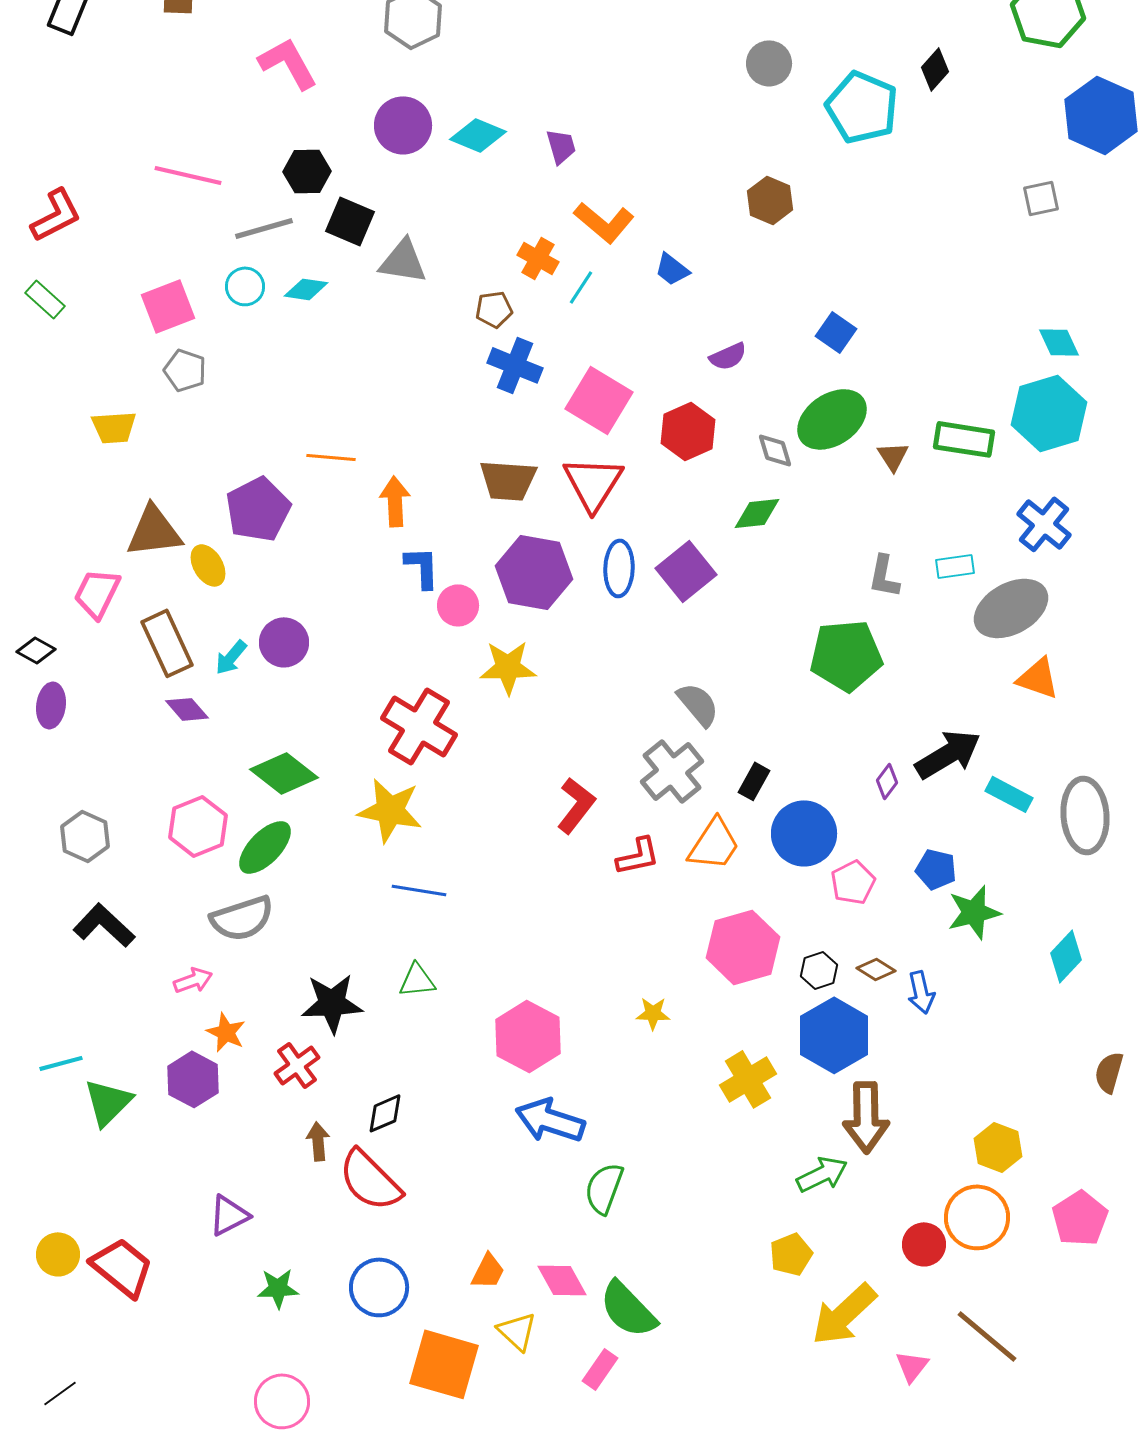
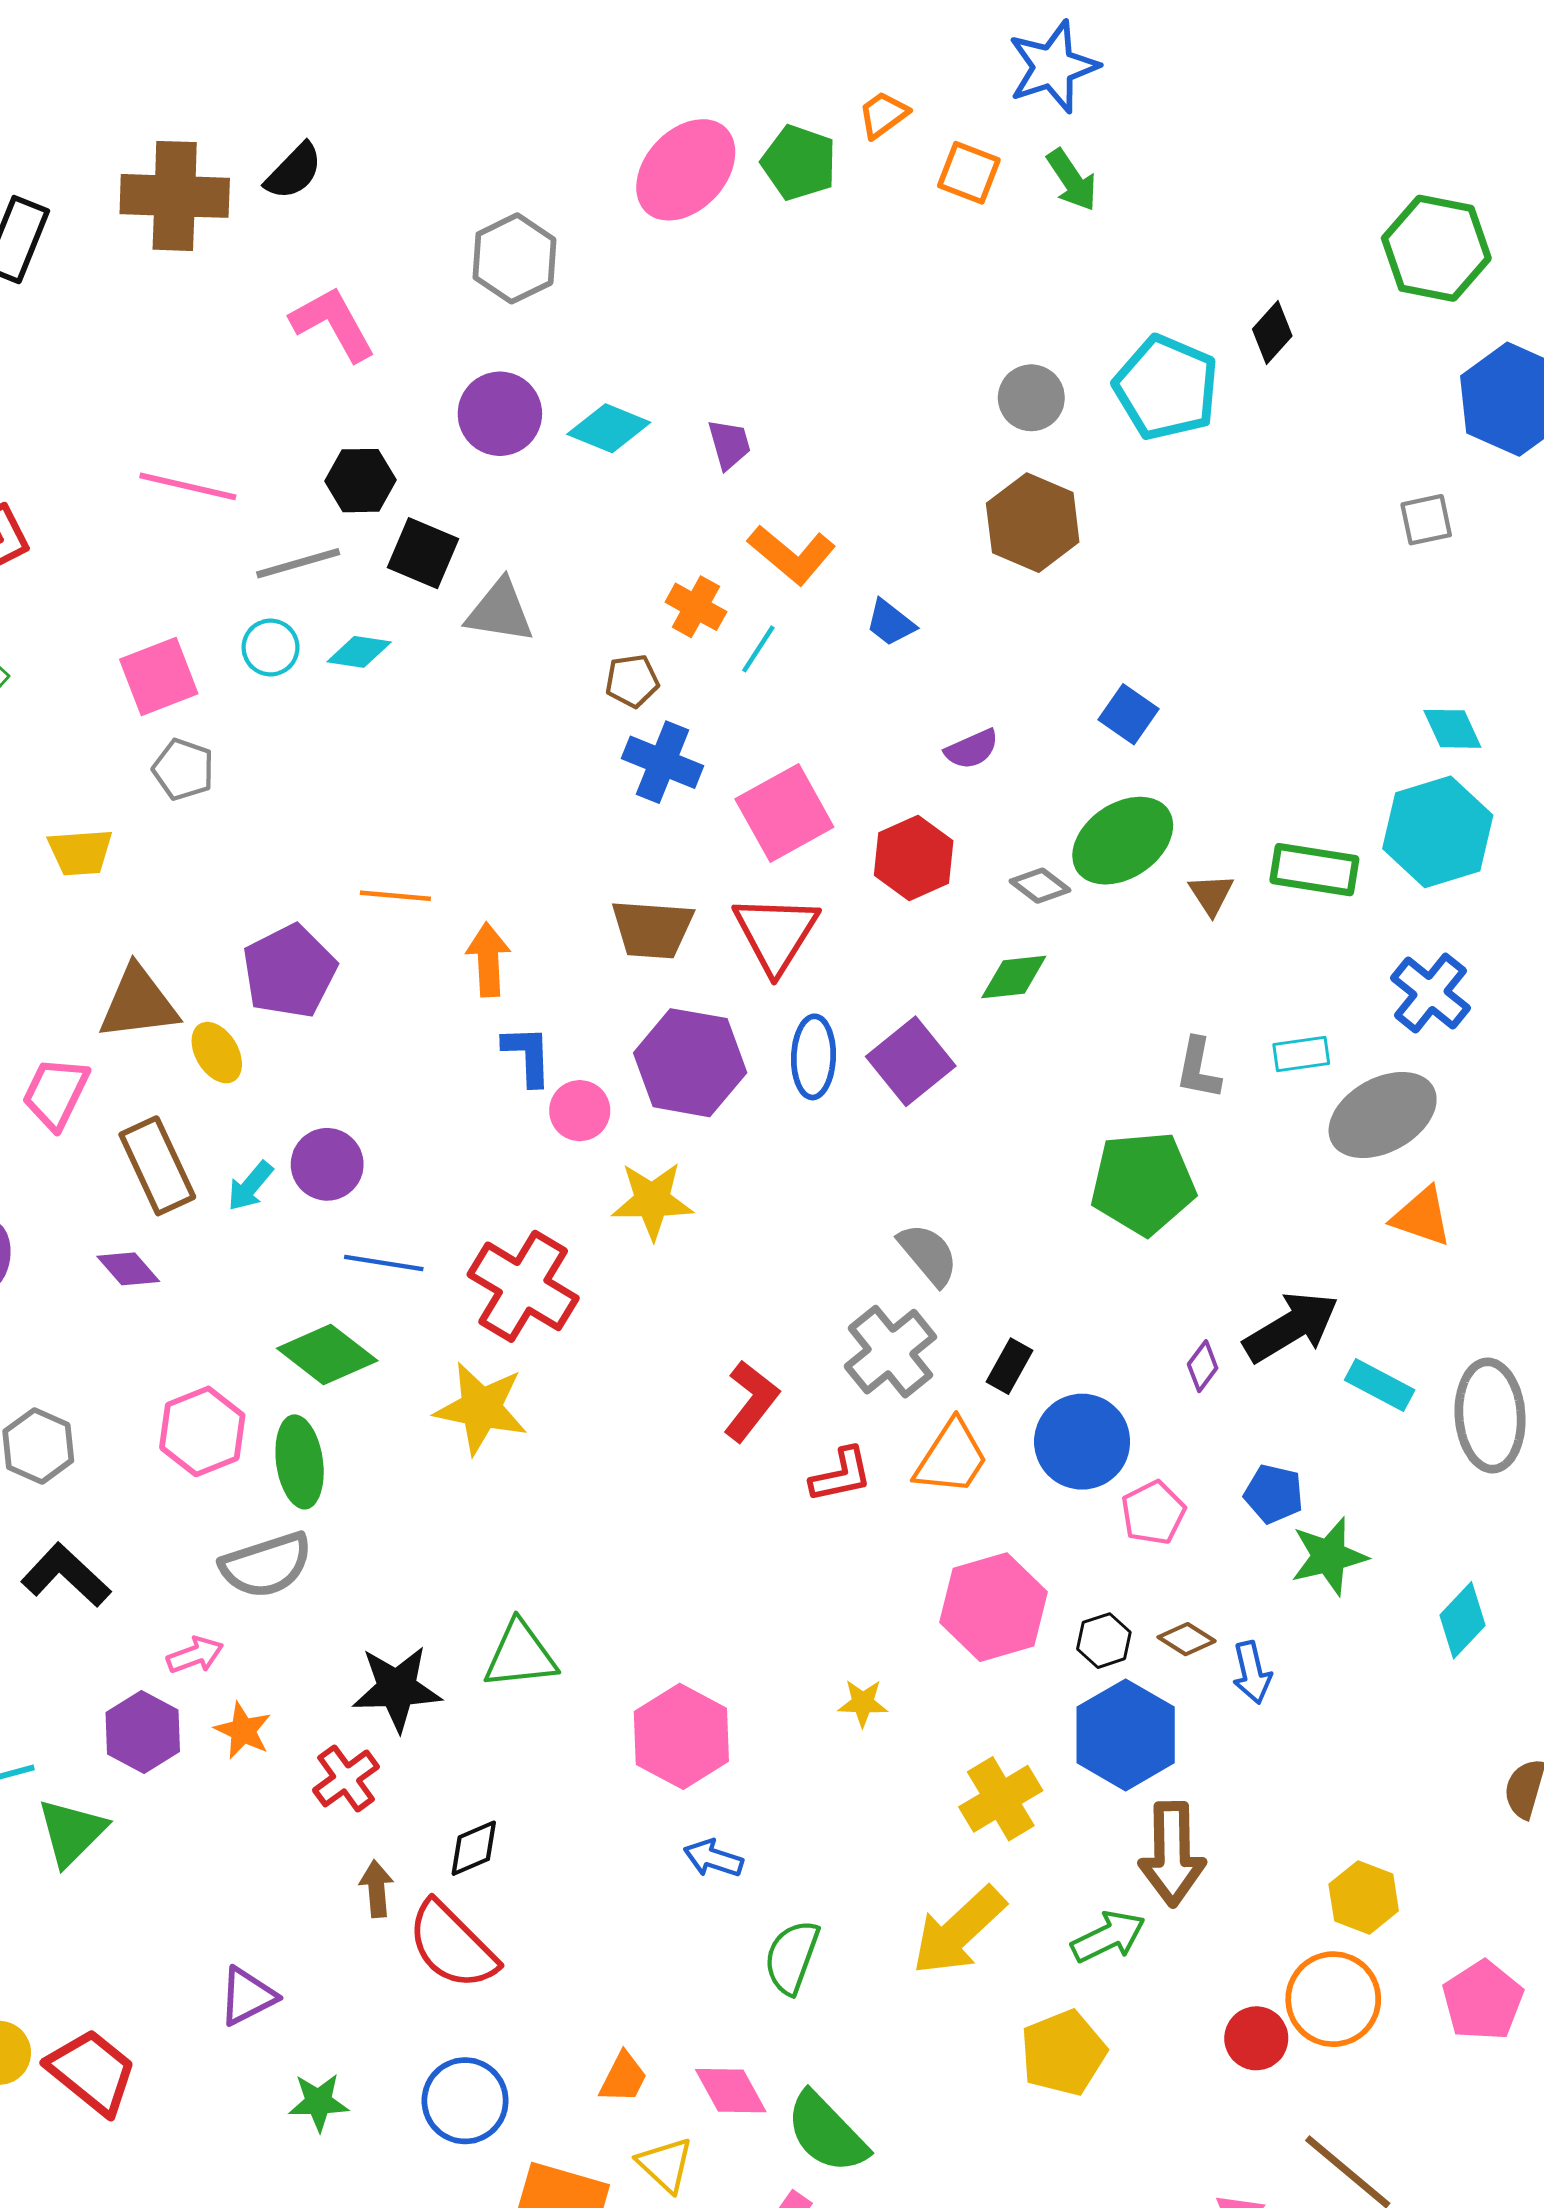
gray circle: (769, 63) -> (1031, 398), moved
brown hexagon: (770, 200) -> (1033, 523), size x1.4
pink square: (599, 400) -> (784, 813), turned 30
gray diamond: (775, 450) -> (1040, 886), turned -36
purple diamond: (187, 709) -> (128, 1269), moved
green ellipse: (265, 847) -> (300, 1462), turned -52
blue line: (419, 890) -> (384, 1263), moved
green triangle: (417, 980) -> (520, 1655), size x1.4
purple hexagon: (193, 1079) -> (143, 1732), moved
blue arrow: (550, 1120) -> (713, 1858), size x0.6
yellow pentagon: (791, 1254) -> (1063, 2053), size x1.4
yellow arrow: (844, 1314) -> (959, 1931), moved

